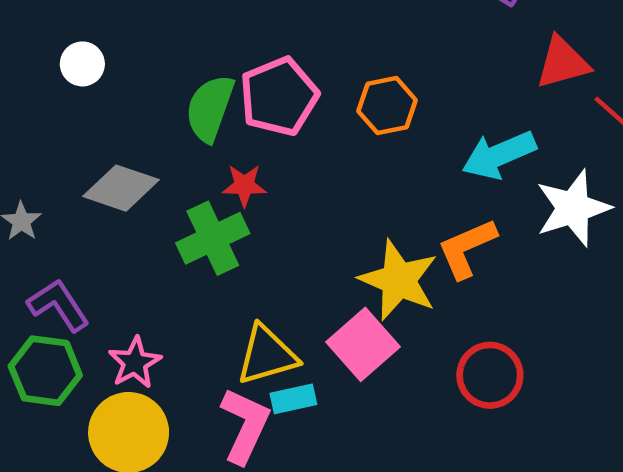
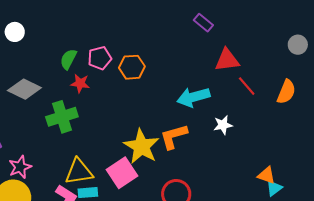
pink pentagon: (279, 96) -> (100, 58), size x0.7
orange hexagon: (387, 106) -> (132, 67), moved
green semicircle: (210, 108) -> (68, 59), size x0.7
red star: (244, 185) -> (80, 83), moved
white star: (573, 208) -> (223, 125), size x0.6

